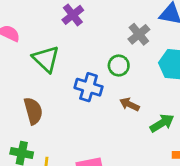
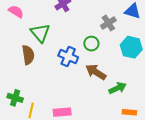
brown arrow: (129, 104) -> (96, 72), size x1.5
brown semicircle: (33, 111) -> (28, 55), moved

